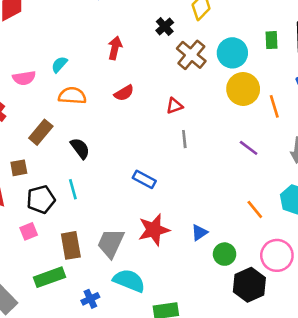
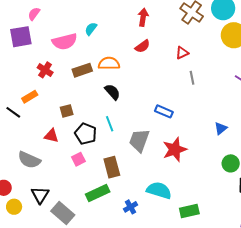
red arrow: (115, 48) -> (143, 17), moved
pink semicircle: (24, 78) -> (65, 42), size x1.4
orange semicircle: (72, 96) -> (109, 63), moved
brown rectangle: (41, 132) -> (82, 70), moved, turned 36
black pentagon: (41, 199) -> (86, 134), turned -30
blue triangle: (199, 233) -> (221, 128), moved
gray trapezoid: (111, 243) -> (139, 140), moved

